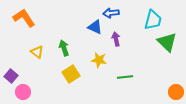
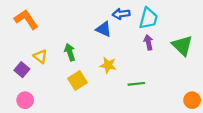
cyan trapezoid: (153, 20) -> (148, 18), moved
purple arrow: (116, 39) -> (148, 42), moved
purple square: (11, 76) -> (22, 70), moved

